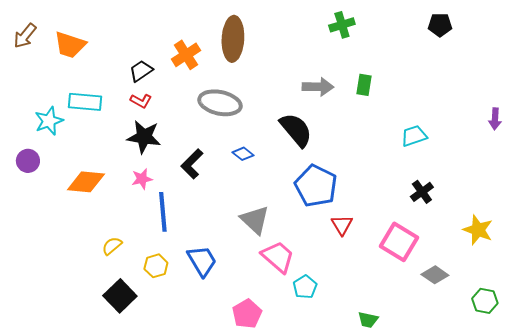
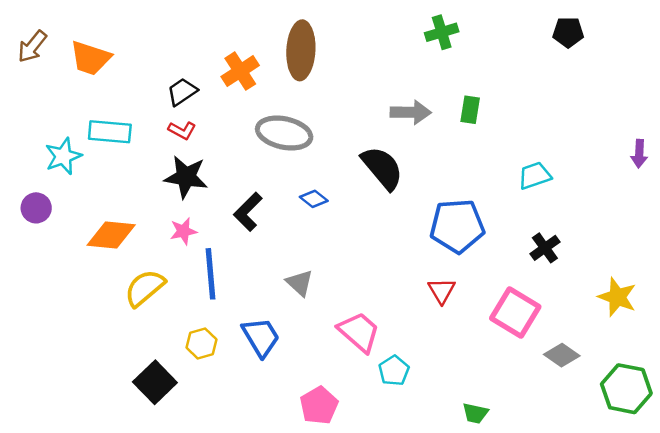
blue pentagon: (316, 186) -> (457, 226), moved, turned -30
gray triangle: (255, 220) -> (300, 283), moved, size x0.7
yellow semicircle: (112, 246) -> (145, 288), moved, size x1.6
green hexagon: (485, 301) -> (626, 389), size x1.5

